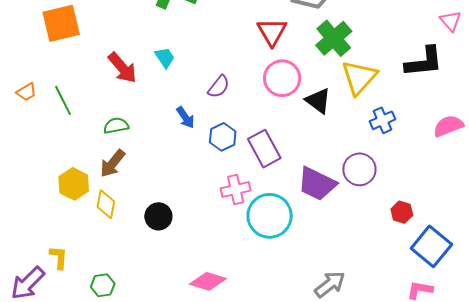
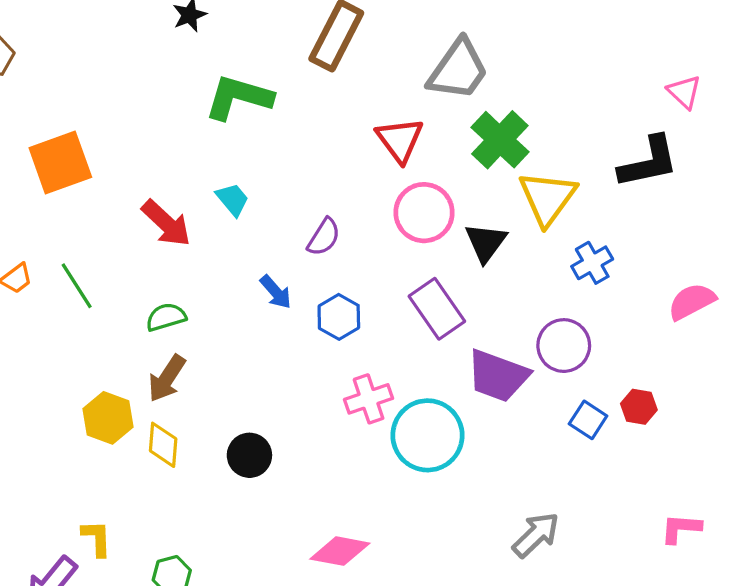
black triangle: (318, 101) -> (486, 242), turned 36
pink semicircle: (448, 126) -> (692, 301), moved
purple rectangle: (264, 149) -> (437, 309), moved
blue square: (431, 246) -> (588, 420), moved, size x0.6

